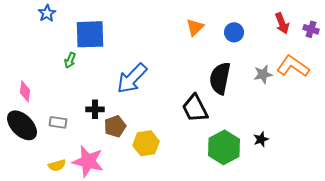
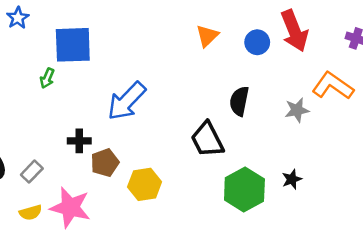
red arrow: (282, 23) -> (294, 31), moved, size x1.5
gray star: (263, 74) -> (297, 110), moved
black semicircle: (220, 78) -> (239, 101), size x0.7
gray rectangle: (58, 122) -> (32, 172), moved, turned -54

